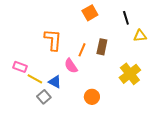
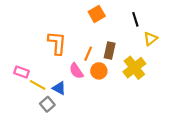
yellow triangle: (140, 36) -> (150, 39), turned -32
yellow cross: (130, 74) -> (134, 68), moved
orange circle: (92, 97) -> (99, 71), moved

